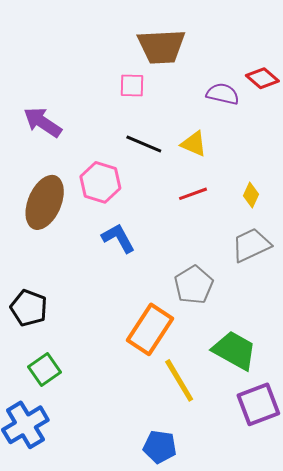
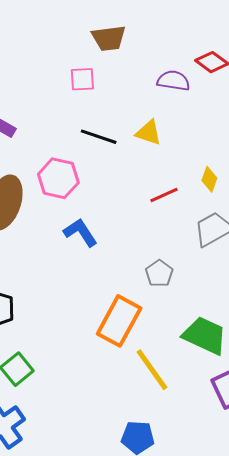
brown trapezoid: (161, 47) -> (109, 38), size x0.7
red line: (193, 194) -> (164, 195), moved
gray pentagon: (194, 285) -> (159, 273), size x0.7

